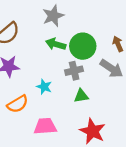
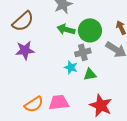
cyan star: (44, 87) -> (71, 67), moved
orange semicircle: (18, 104) -> (34, 104), moved

